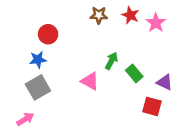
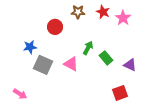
red circle: (48, 34) -> (55, 27), moved
gray square: (38, 87) -> (43, 65), moved, turned -36
red square: (152, 106) -> (120, 93), moved, turned -35
pink arrow: (25, 119) -> (20, 94), turned 64

